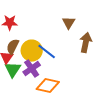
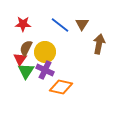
blue line: (47, 52) -> (60, 25), moved
purple cross: (32, 69) -> (45, 70), turned -30

